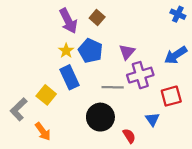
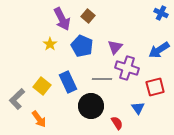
yellow star: (66, 51) -> (50, 44), moved
purple cross: (140, 75) -> (127, 68), turned 35
blue rectangle: (69, 77) -> (68, 82), moved

